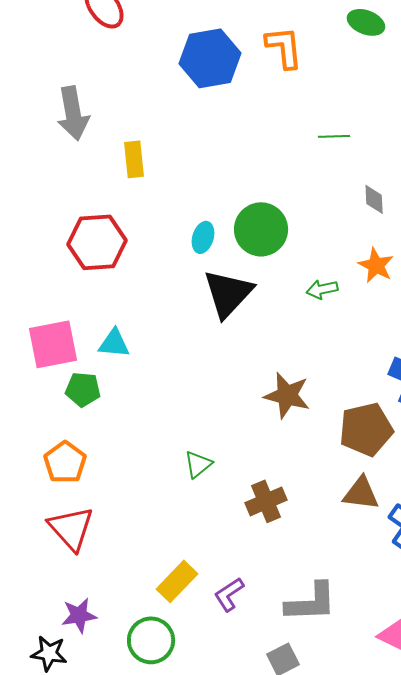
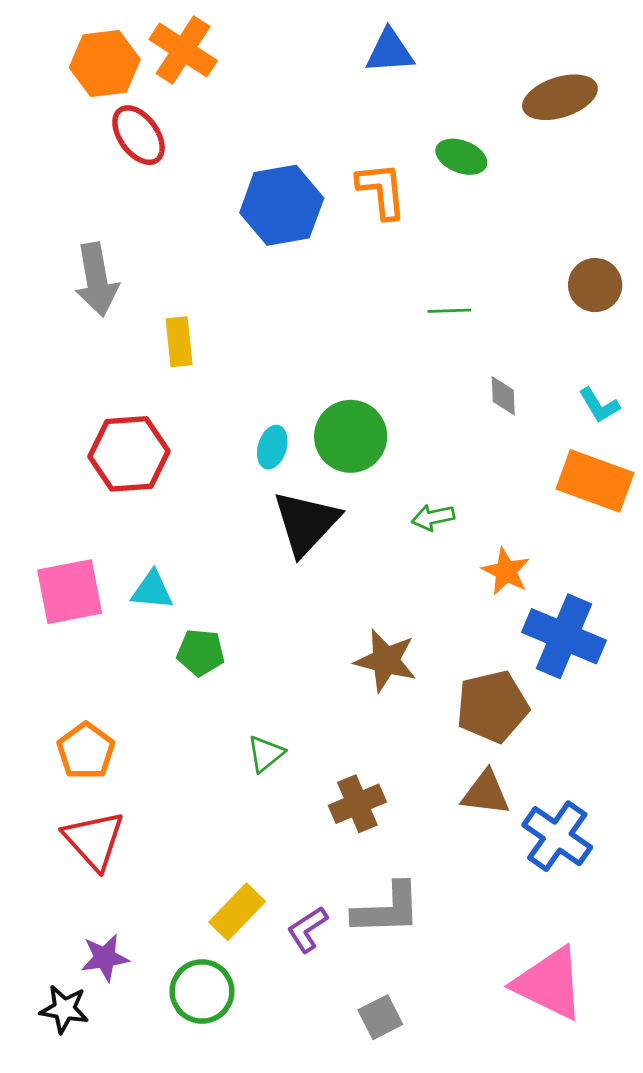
green ellipse: (366, 22) -> (461, 157), moved
orange star: (376, 265) -> (506, 571), moved
green pentagon: (83, 389) -> (201, 652), moved
gray L-shape: (311, 602) -> (387, 909), moved

